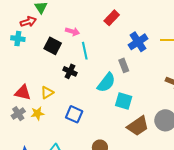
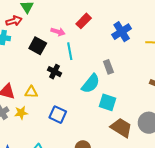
red rectangle: (112, 18) -> (84, 21), moved
blue cross: (138, 42) -> (122, 32), moved
yellow triangle: (47, 92) -> (31, 92), turned 32
brown trapezoid: (138, 126) -> (121, 128), turned -115

